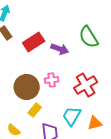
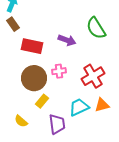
red rectangle: (34, 42) -> (32, 46), moved, turned 45
cyan trapezoid: (72, 116) -> (79, 107), turned 35
orange triangle: (95, 123) -> (102, 105), moved

